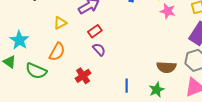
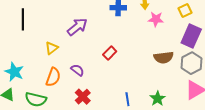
red rectangle: (95, 31) -> (110, 53), moved
purple semicircle: (99, 49) -> (77, 70), moved
brown semicircle: (166, 67) -> (164, 57), moved

